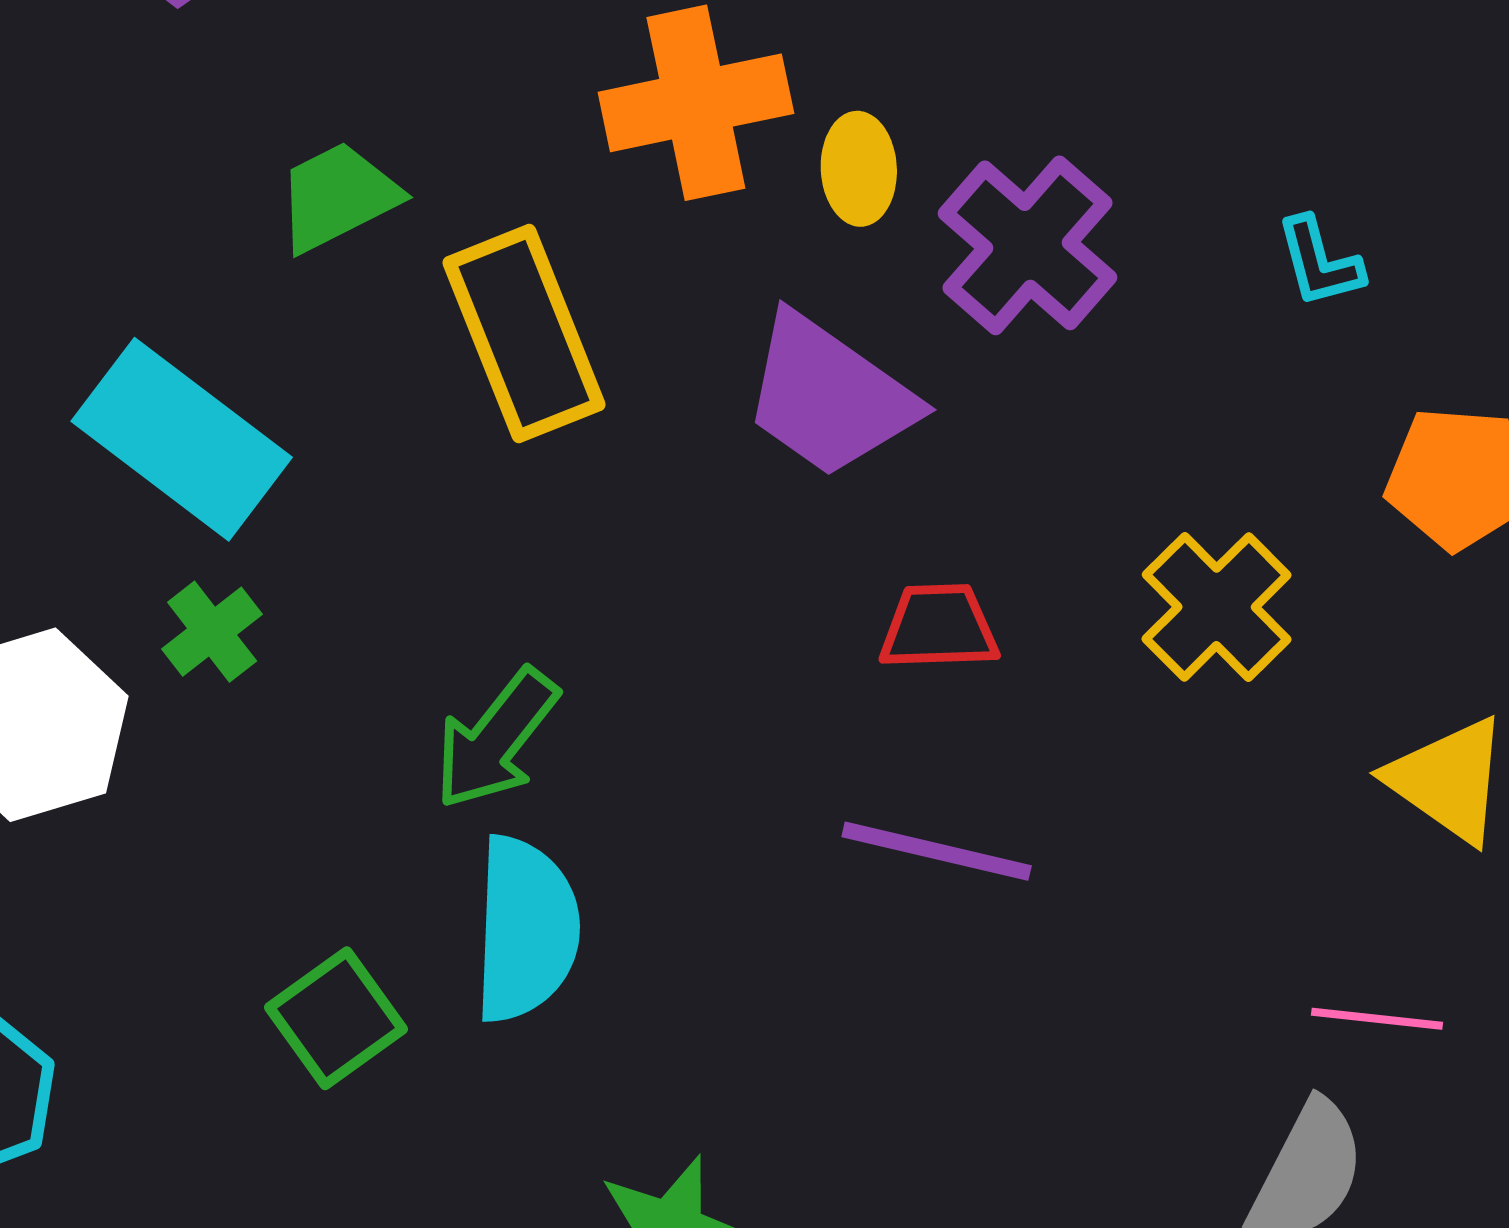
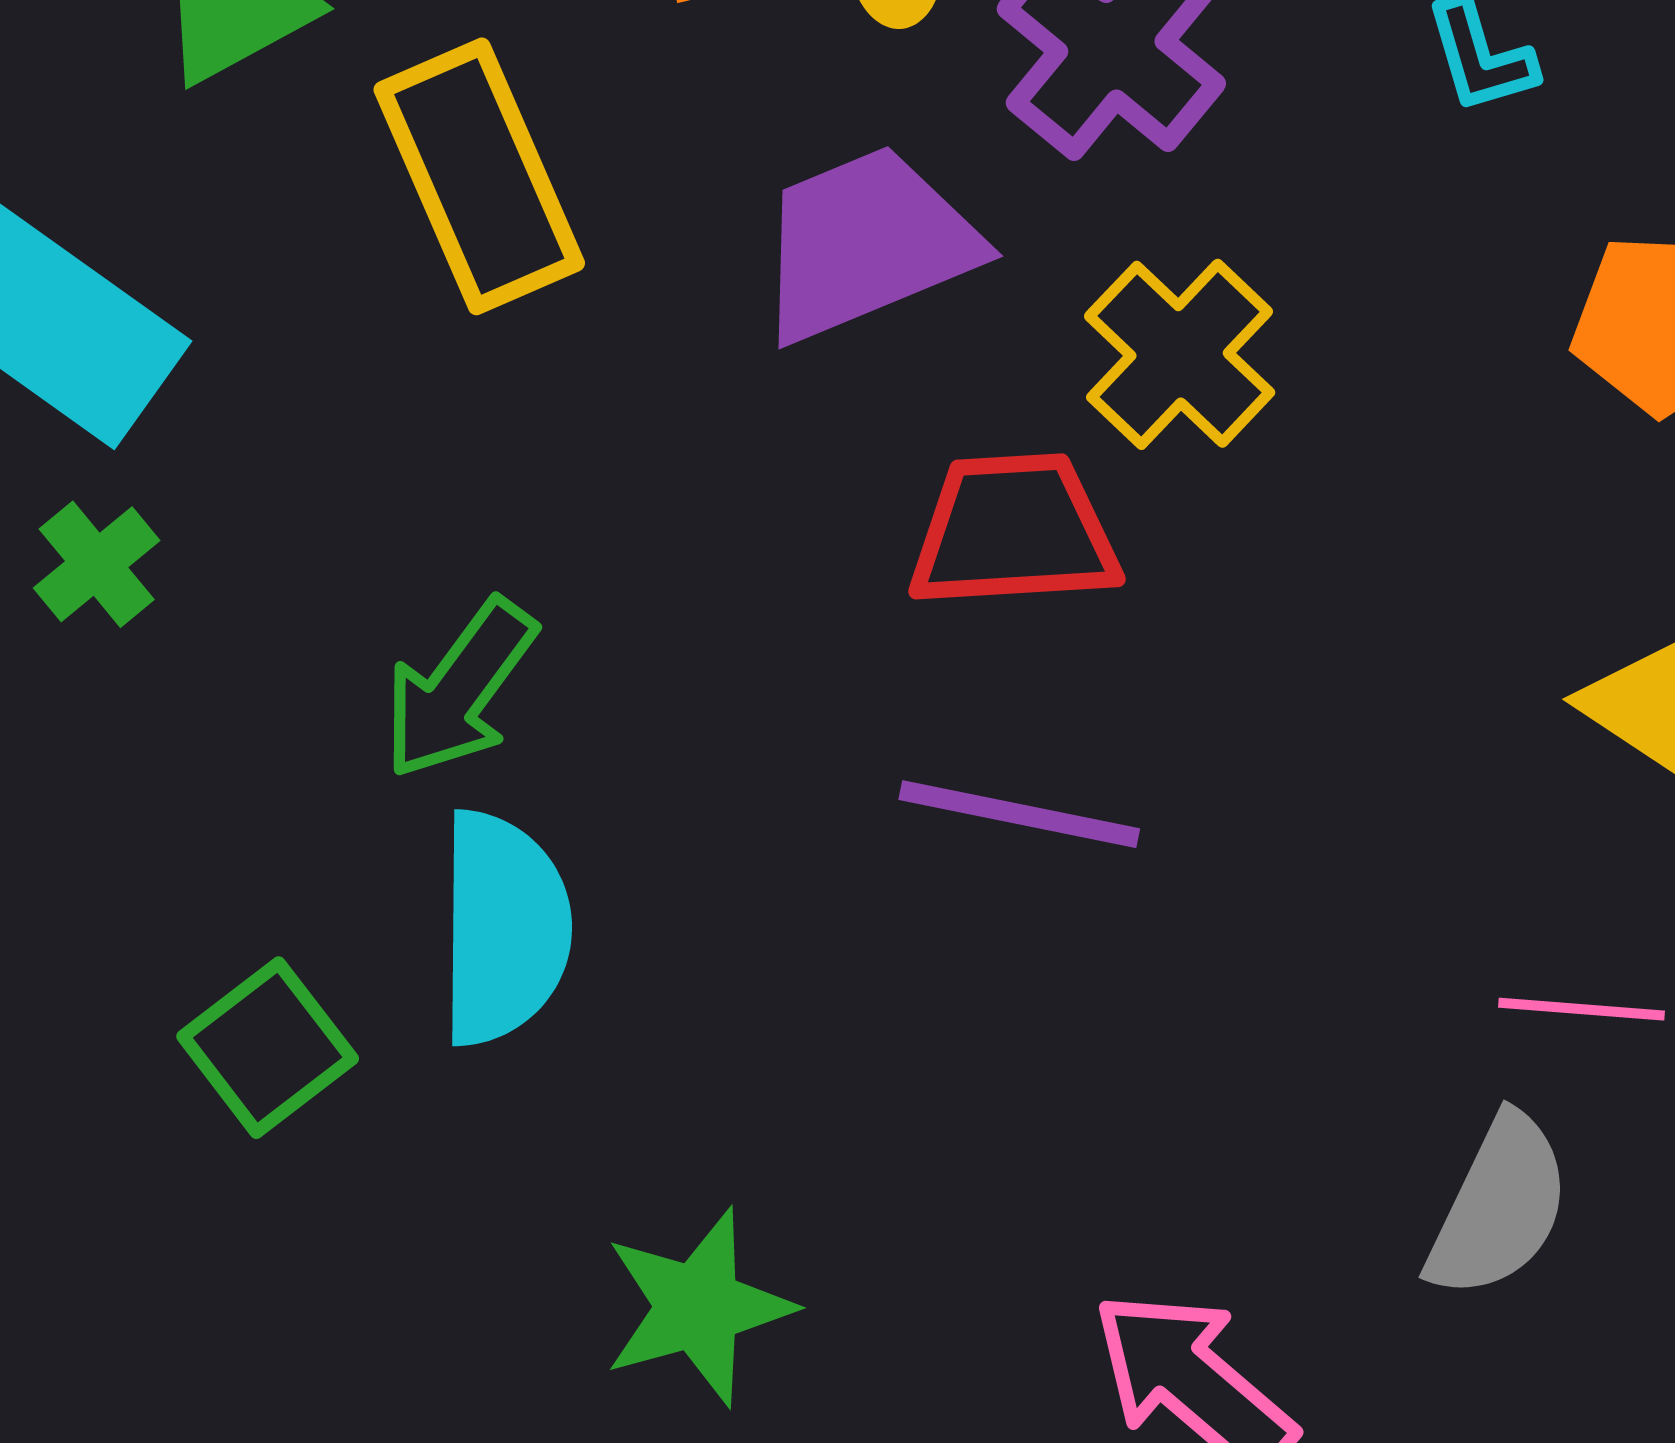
purple trapezoid: (829, 396) -> (867, 244), turned 124
yellow cross: (1217, 607) -> (1180, 354), moved
red trapezoid: (939, 627) -> (1014, 531), size x1.4

